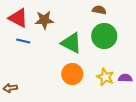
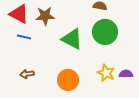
orange circle: (72, 74) -> (68, 80), moved
brown arrow: (10, 88) -> (27, 74), moved

